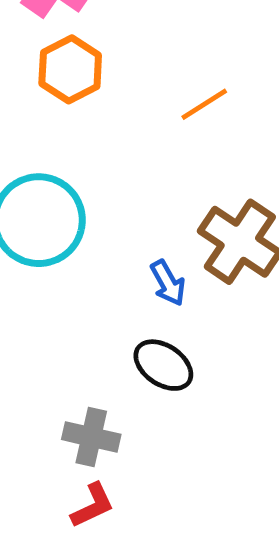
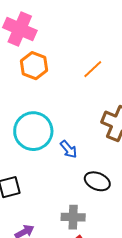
blue arrow: (168, 283) -> (69, 149), moved

